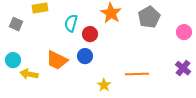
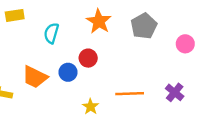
red circle: (90, 34) -> (88, 58), moved
purple cross: (183, 68) -> (175, 92), moved

